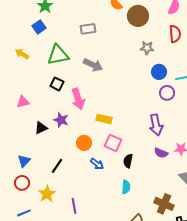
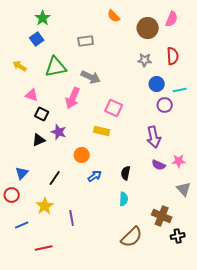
brown circle: (138, 16) -> (148, 28), moved
red semicircle: (175, 34) -> (173, 56), moved
black square: (57, 84) -> (42, 114), moved
pink arrow: (78, 99) -> (73, 98), moved, turned 40
pink triangle: (23, 102) -> (32, 95), moved, turned 32
pink square: (113, 143) -> (114, 108), moved
blue arrow: (97, 164) -> (95, 176), turned -72
red circle: (22, 183) -> (12, 195), moved

